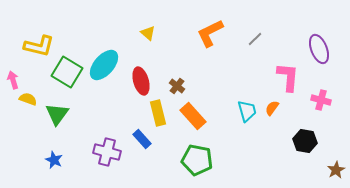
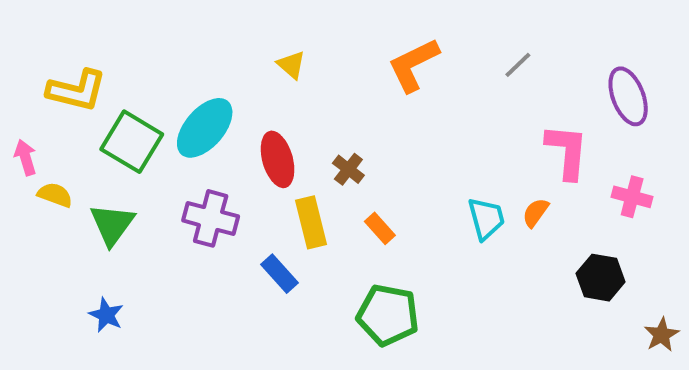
gray line: (255, 39) -> (518, 65), moved
orange rectangle: (193, 116) -> (380, 228), size x0.6
purple cross: (107, 152) -> (211, 218), moved

